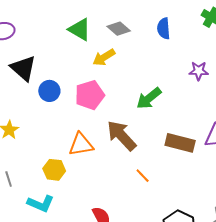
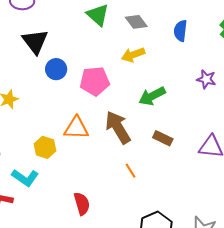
yellow arrow: (104, 57) -> (133, 55), moved
brown rectangle: (180, 143) -> (163, 138), moved, size x0.7

